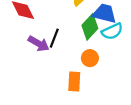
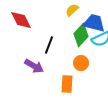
purple arrow: (39, 44) -> (34, 66), moved

